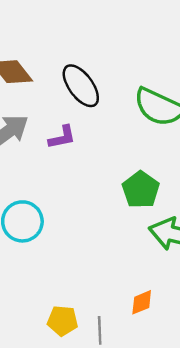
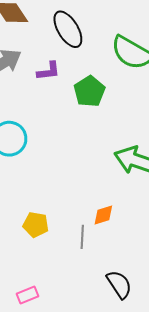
green pentagon: (141, 190) -> (89, 91), moved
gray line: (100, 330) -> (82, 237), moved

